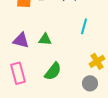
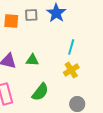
yellow cross: (97, 61) -> (71, 70), moved

